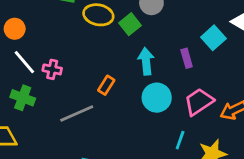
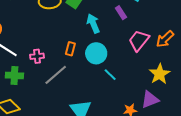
pink cross: (52, 69) -> (37, 56), moved
cyan circle: (157, 98) -> (96, 53), moved
cyan line: (180, 140) -> (110, 75), moved, turned -48

